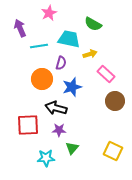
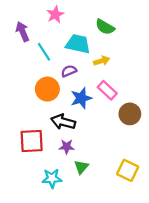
cyan line: (39, 46) -> (44, 52), turned 66
purple semicircle: (61, 63) -> (69, 71), turned -128
pink rectangle: (106, 74) -> (107, 90), moved

